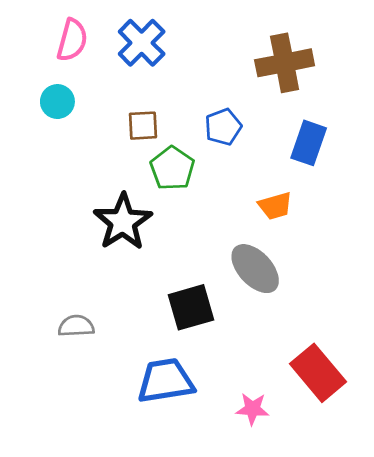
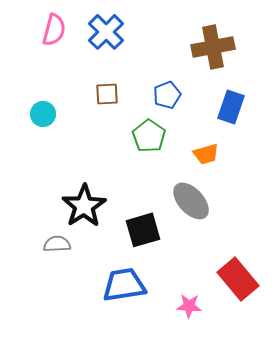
cyan circle: (57, 102) -> (43, 114), moved
green pentagon: (172, 168) -> (149, 136), moved
black star: (123, 222) -> (84, 206), moved

